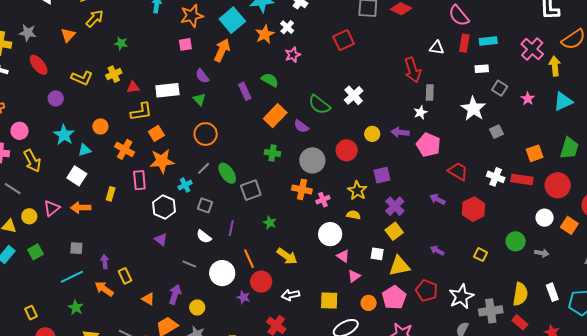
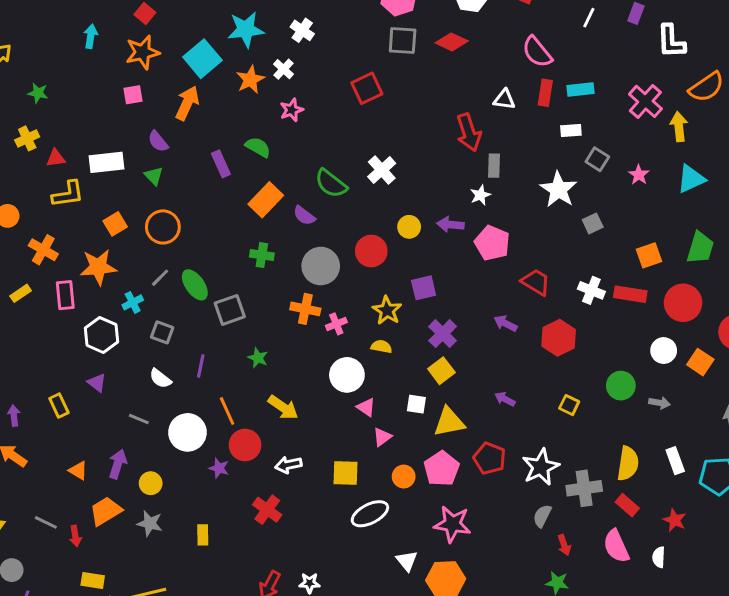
orange square: (156, 133) -> (115, 224), moved
yellow rectangle: (111, 194) -> (21, 293), moved, turned 40
yellow rectangle: (125, 276) -> (59, 406), moved

